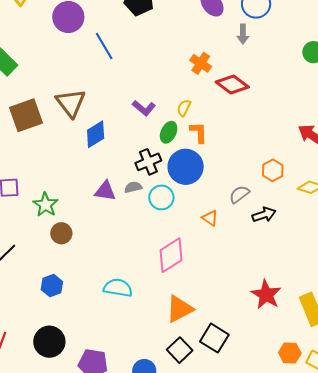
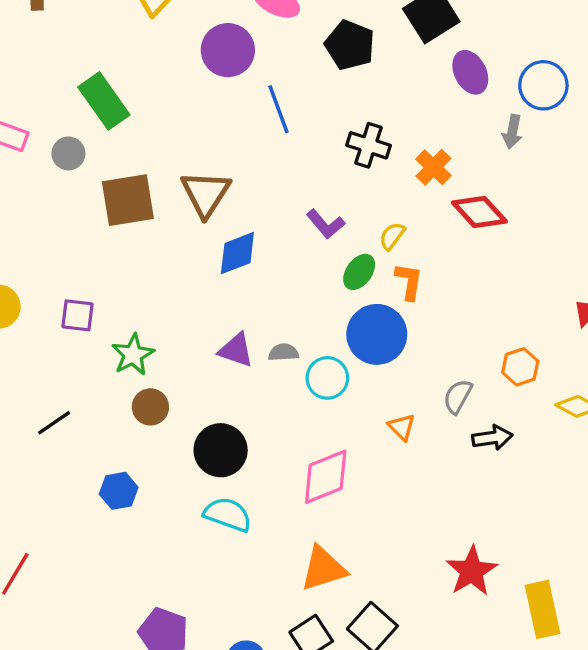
black cross: (148, 162) -> (368, 145), moved, turned 30
gray semicircle: (239, 194) -> (458, 396), turned -35
black circle: (49, 342) -> (221, 450), moved

